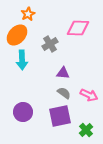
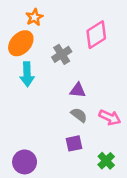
pink diamond: (78, 28) -> (96, 35), turned -35
purple circle: (23, 112) -> (25, 162), moved
purple square: (60, 116) -> (74, 143), size x0.6

